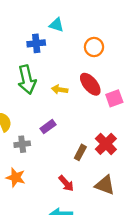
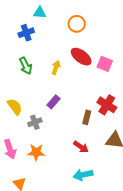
green arrow: (27, 80) -> (26, 66), size x0.7
yellow arrow: (60, 90) -> (56, 68), turned 112
pink square: (114, 98) -> (105, 64), turned -35

